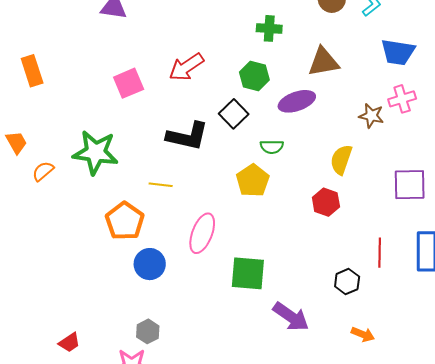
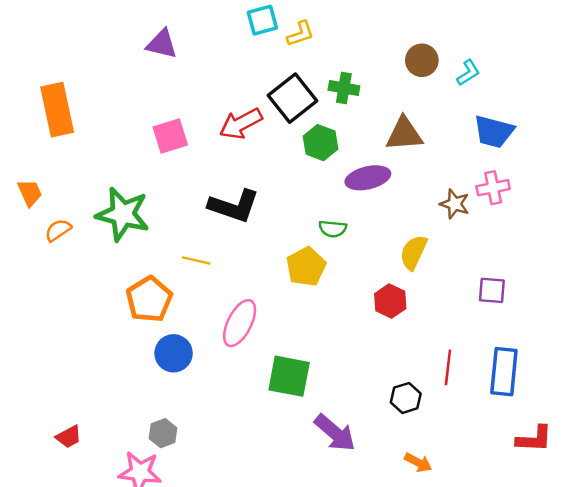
orange rectangle: (32, 71) -> (57, 110), size x1.4
black square: (234, 114) -> (292, 98), moved, size x1.4
purple square: (410, 185) -> (492, 290), size x0.7

